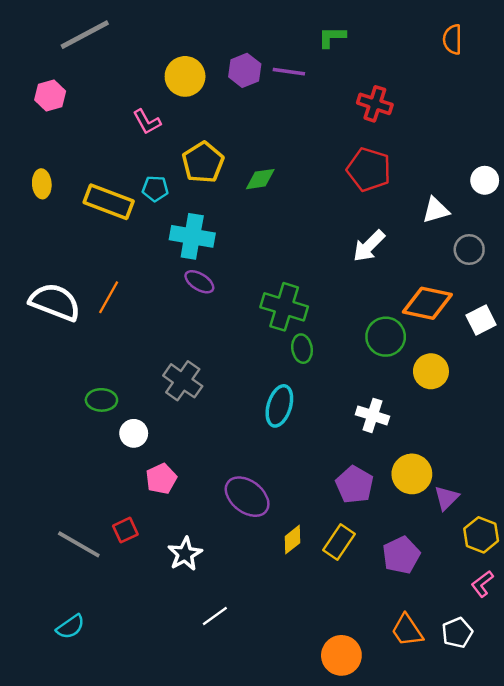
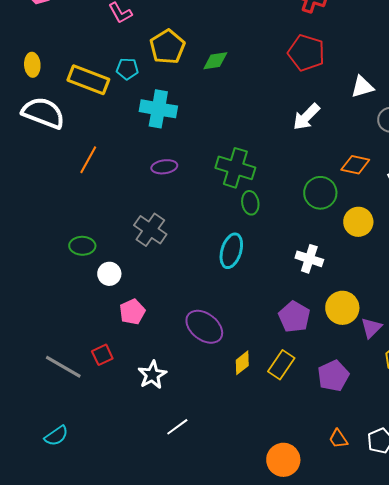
purple ellipse: (199, 282) -> (164, 167), moved, turned -40
white semicircle: (55, 302) -> (43, 113), moved
orange diamond: (427, 303) -> (355, 165), size x0.7
orange trapezoid: (407, 630) -> (338, 439), size x0.7

